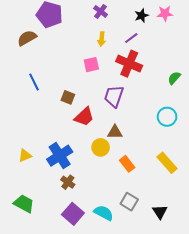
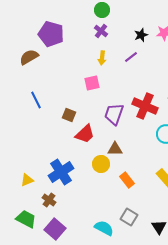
red cross: (129, 64) -> (145, 106), moved
yellow triangle: (25, 156) -> (27, 180), moved
brown cross: (68, 182) -> (49, 200), moved
purple square: (73, 214) -> (55, 229), moved

